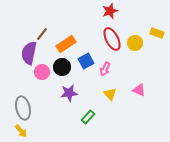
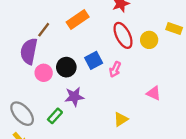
orange rectangle: (66, 44) -> (78, 19), moved
yellow triangle: (110, 94) -> (121, 119), moved, turned 40
gray ellipse: (23, 108) -> (22, 114), turned -30
green rectangle: (88, 117) -> (55, 116), moved

